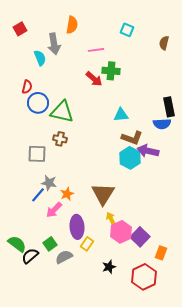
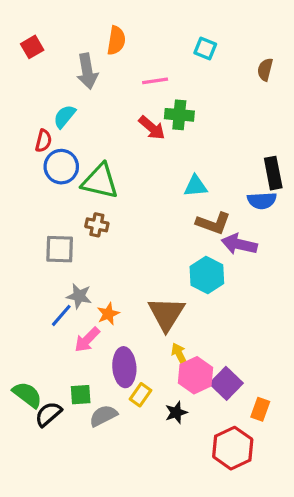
cyan semicircle: (40, 58) -> (65, 116), moved, turned -119
cyan hexagon: (130, 158) -> (207, 275), moved
green square: (50, 244) -> (81, 395), turned 32
black star: (109, 267) -> (176, 412), moved

